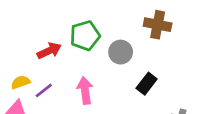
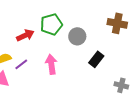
brown cross: (158, 25) -> (117, 23), moved

